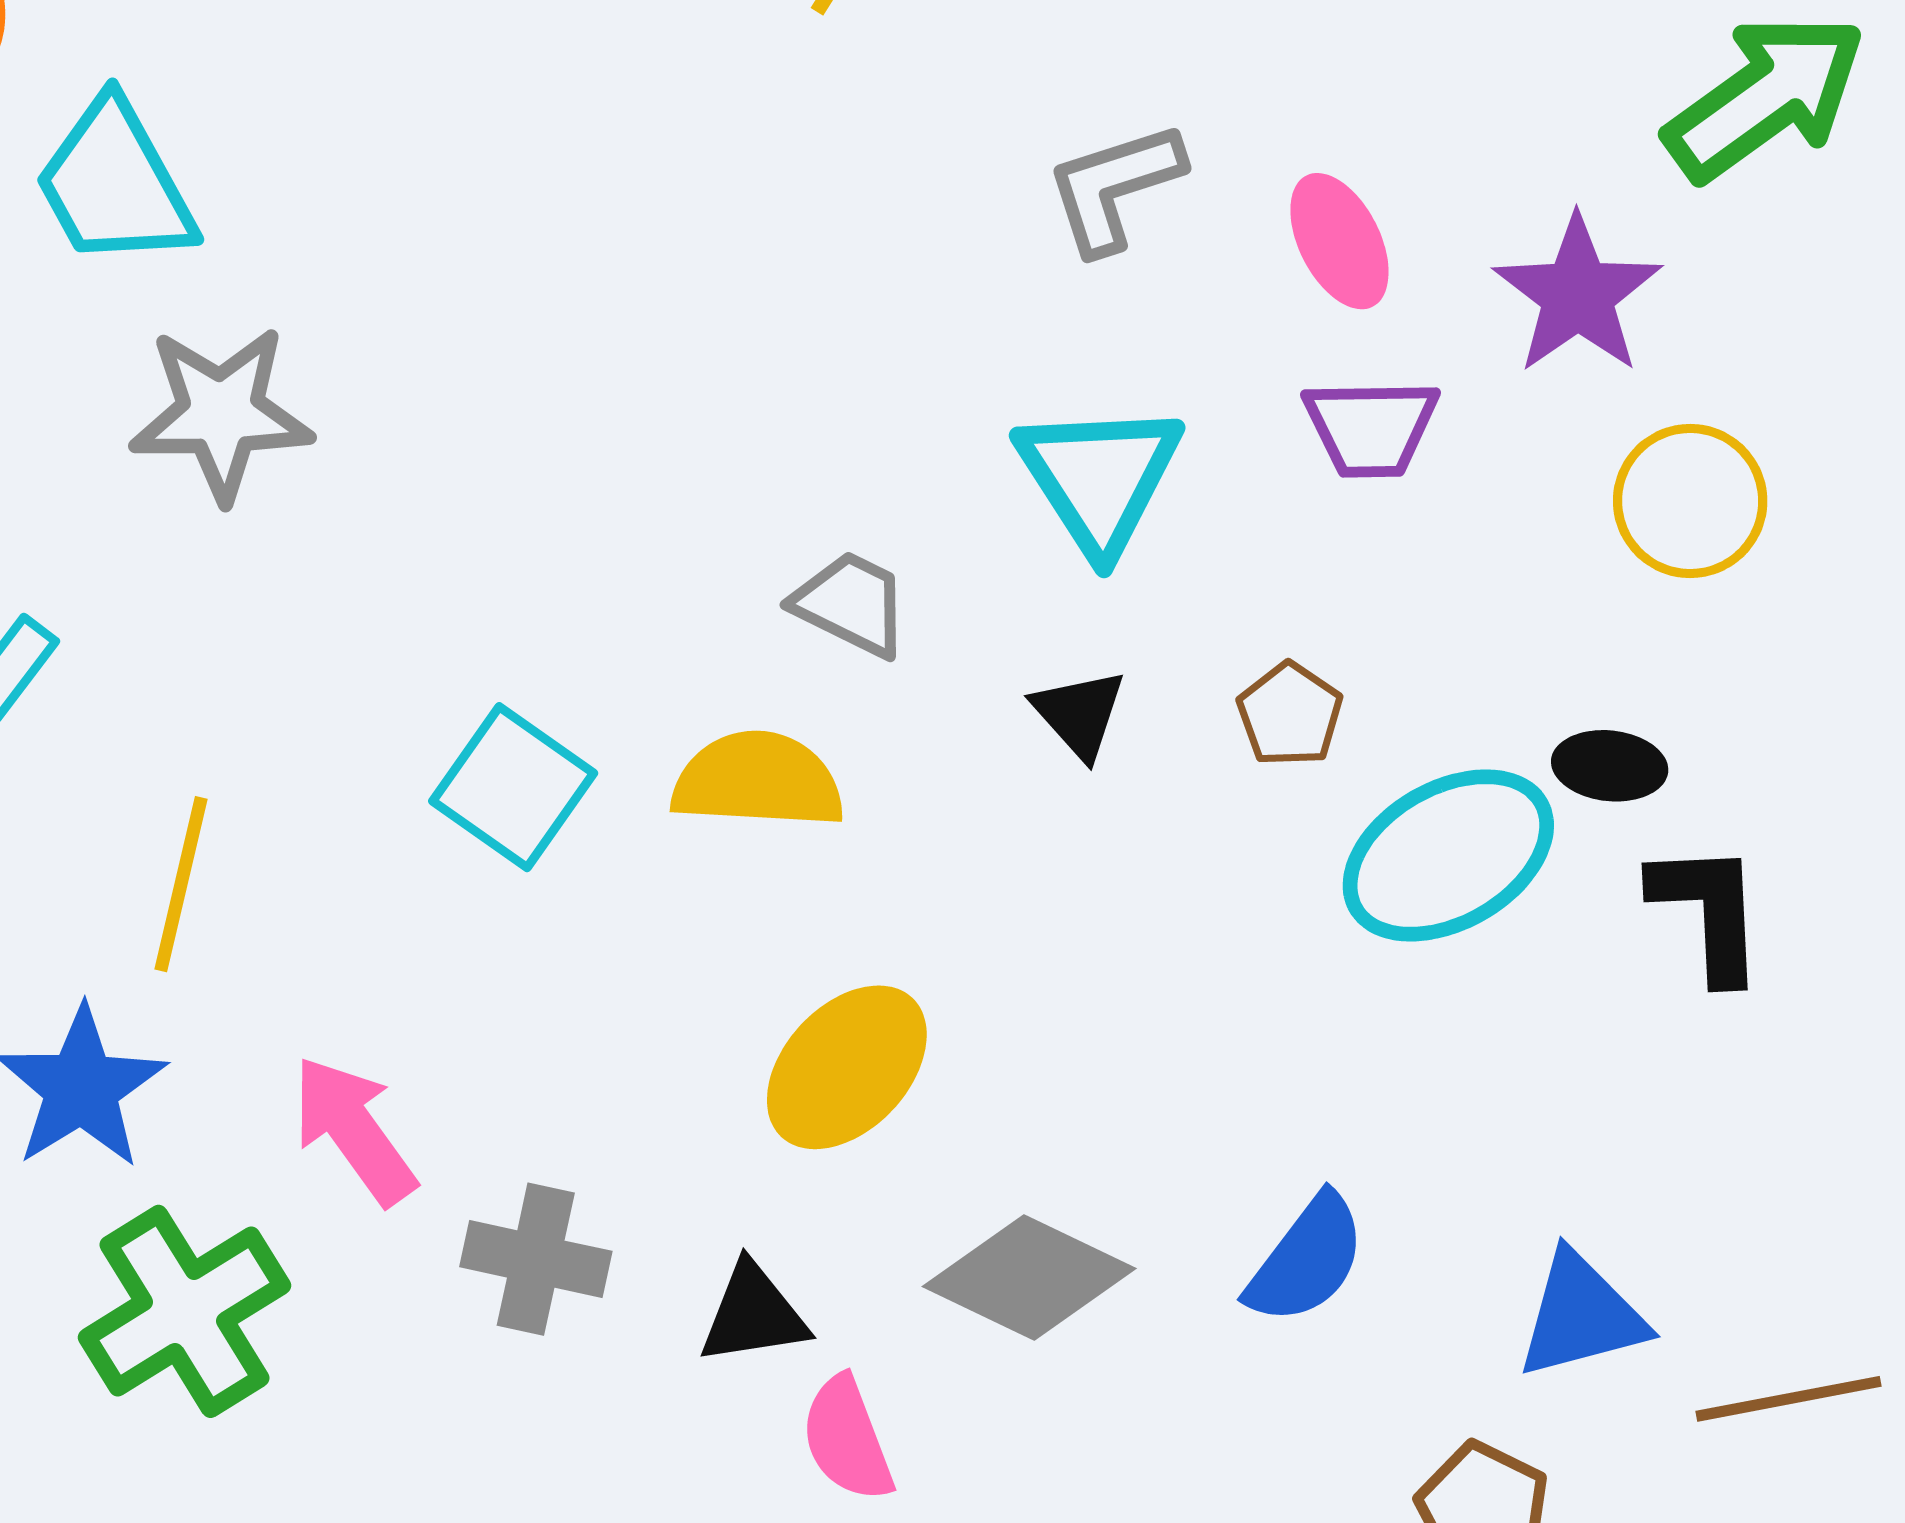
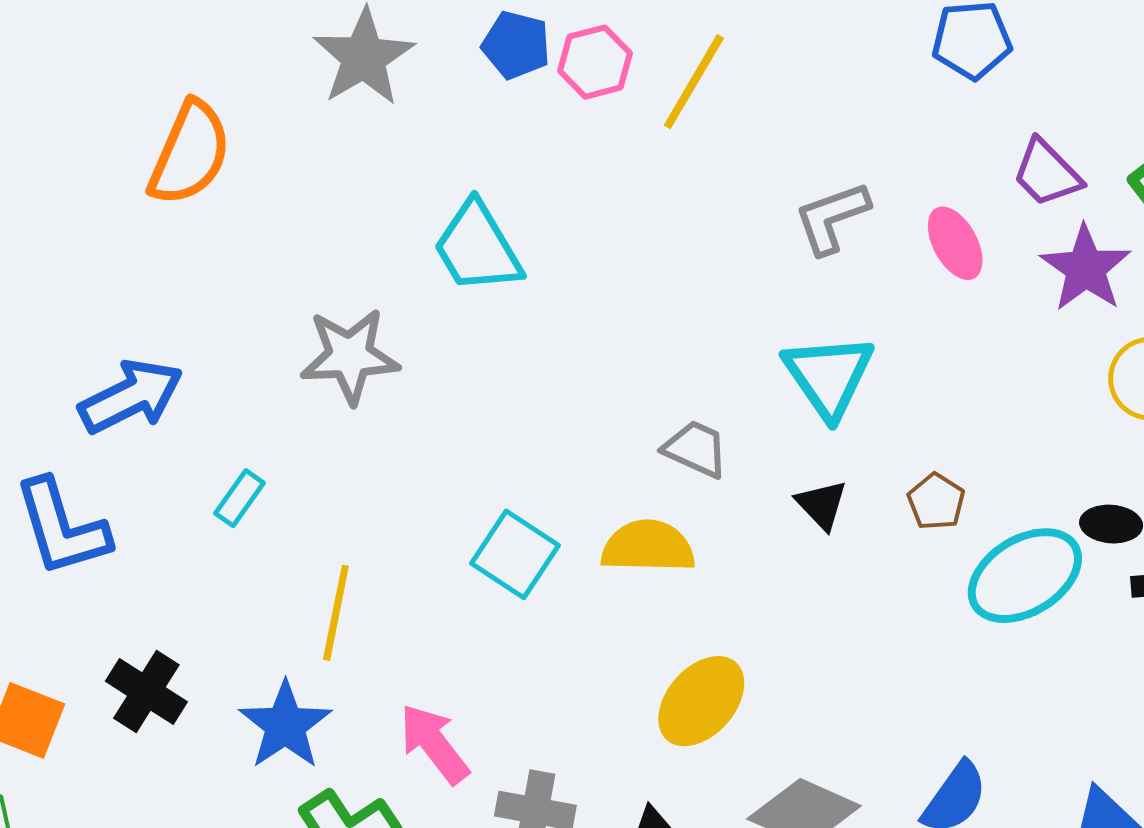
cyan trapezoid: (115, 184) -> (477, 248), moved
purple trapezoid: (1371, 428) -> (1047, 173), moved, turned 48

